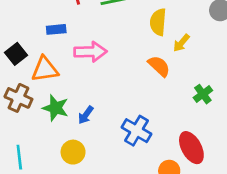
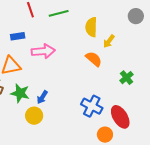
blue cross: (137, 131) -> (92, 106), moved
yellow circle: (73, 152) -> (34, 116), moved

